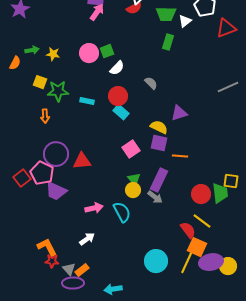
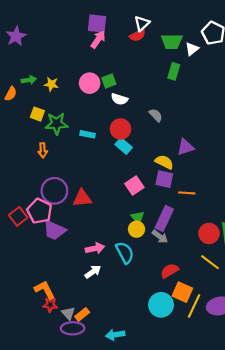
white semicircle: (117, 68) -> (119, 99), turned 63
red semicircle: (188, 230) -> (170, 271), moved, turned -84
white arrow: (87, 239) -> (93, 272), moved
orange square: (197, 247) -> (182, 292), moved

